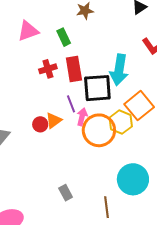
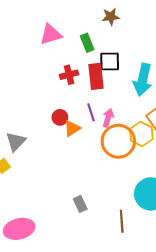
black square: (97, 88) -> (110, 62), moved, size x0.7
pink arrow: (82, 117) -> (108, 118), moved
red circle: (40, 124) -> (60, 117), moved

